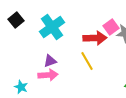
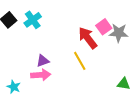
cyan cross: (52, 27) -> (33, 20), moved, size x0.7
red arrow: (95, 38) -> (88, 38), turned -125

